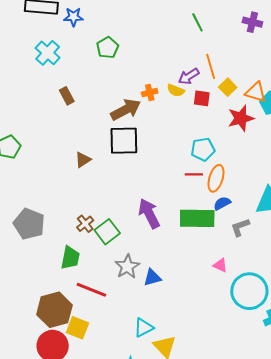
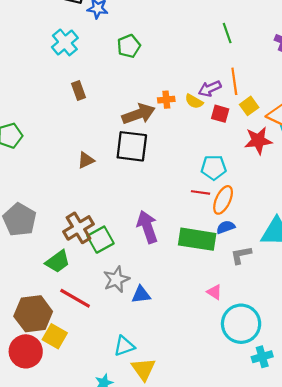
brown cross: (85, 224) -> (79, 228), size x1.6
green trapezoid: (70, 258) -> (58, 261), turned 35

